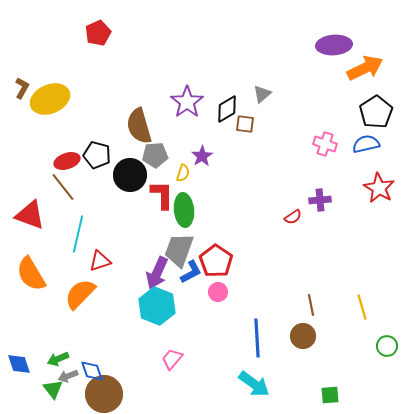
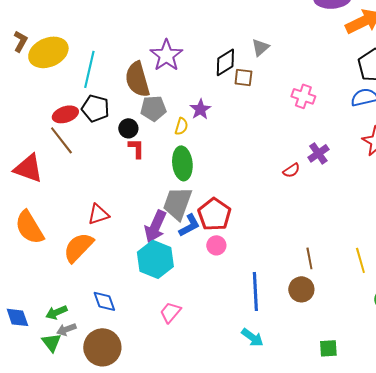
purple star: (187, 102) -> (166, 55), moved
pink cross: (325, 144) -> (303, 96), moved
black circle: (130, 175) -> (128, 128), size x0.6
red L-shape: (162, 195) -> (136, 148), moved, size x0.7
purple cross: (320, 200) -> (318, 153), turned -30
cyan line: (78, 234) -> (89, 69), moved
blue diamond: (92, 371) -> (104, 301), moved
cyan arrow: (254, 384) -> (252, 337), size x0.7

